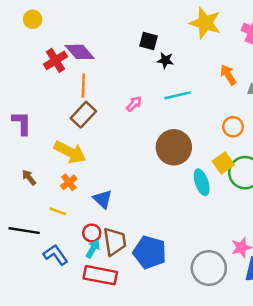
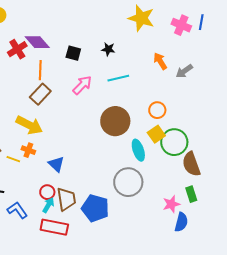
black square: (148, 41) -> (73, 53), moved
pink arrow: (134, 104) -> (82, 85), size x1.5
orange circle: (233, 127) -> (157, 110), moved
orange cross: (69, 182) -> (28, 150), turned -32
yellow line: (58, 211) -> (13, 159), moved
gray circle: (209, 268) -> (128, 182), moved

